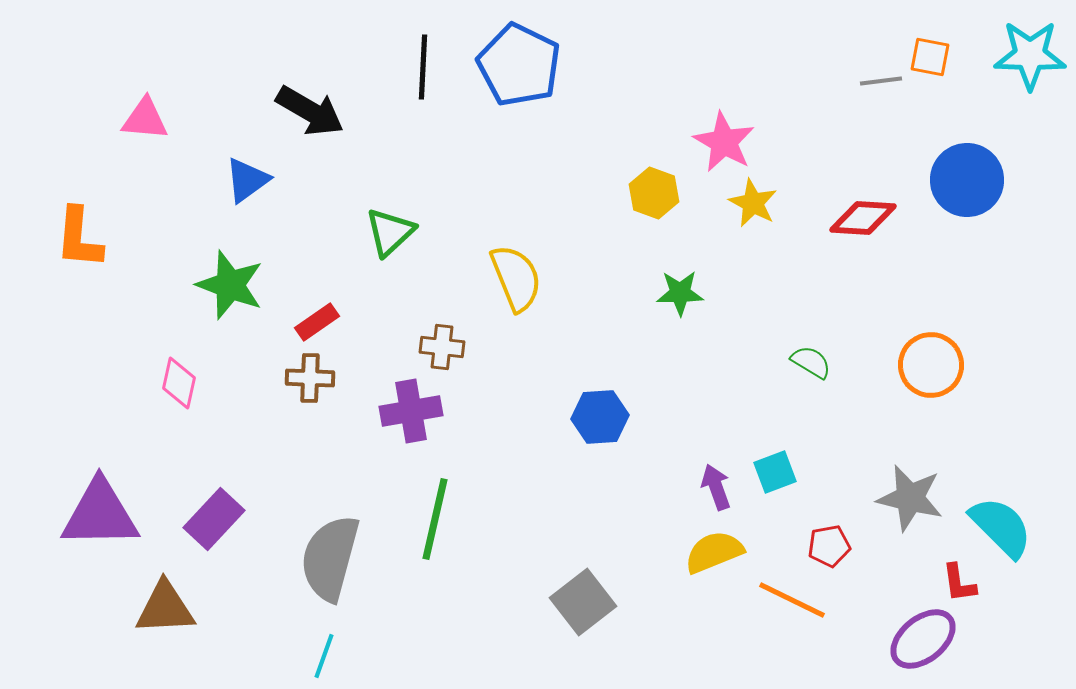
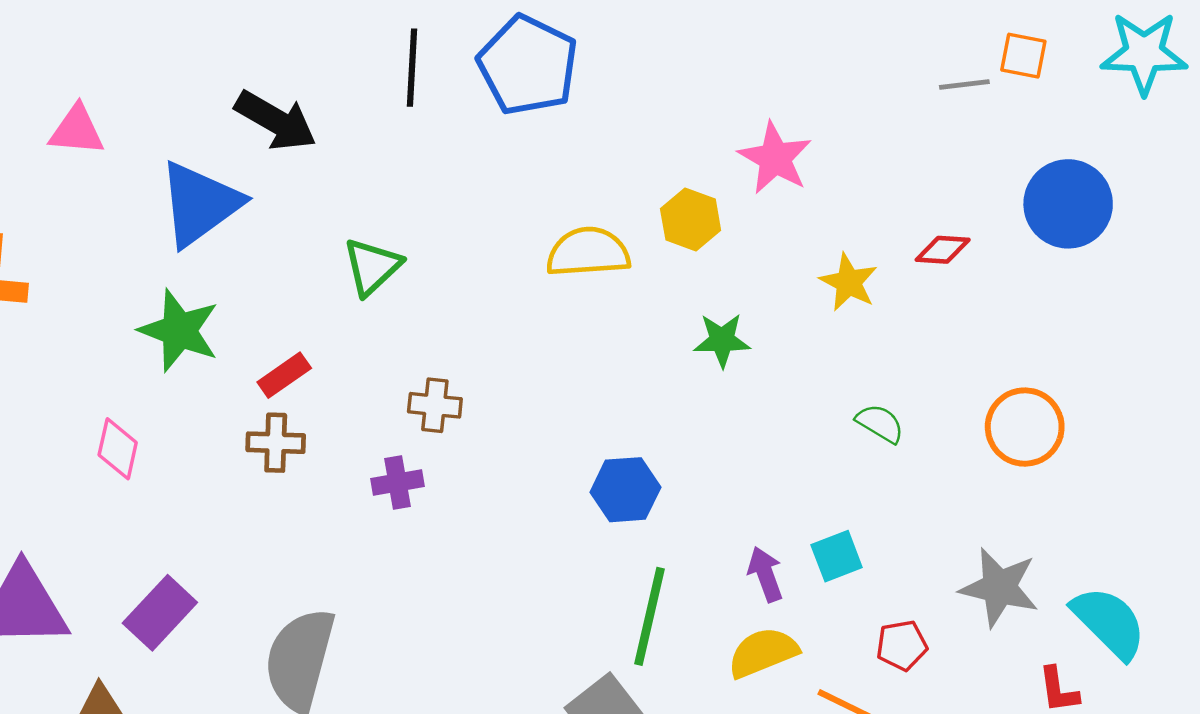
blue triangle: (247, 180) -> (200, 204), size x1.6
yellow star: (753, 203) -> (849, 282), moved
red diamond: (863, 218) -> (943, 250), size x0.7
yellow semicircle: (516, 278) -> (588, 252), moved, turned -72
purple cross: (411, 411) -> (398, 482), size x0.7
green line: (435, 519) -> (650, 616), moved

